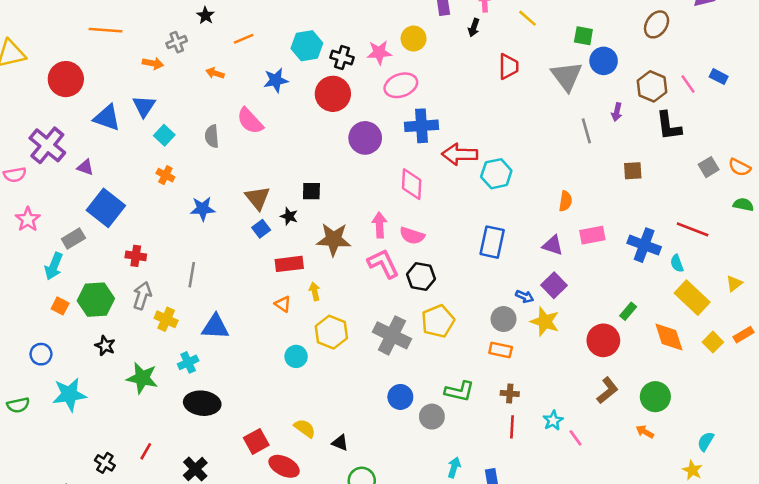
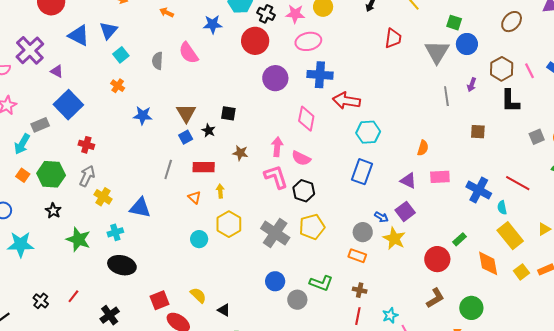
cyan hexagon: (496, 174) -> (368, 132), moved
brown star: (334, 239) -> (240, 153), size x0.6
gray line: (192, 275) -> (168, 169), moved

